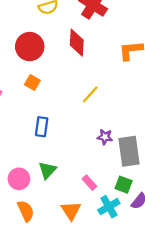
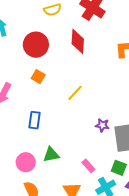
yellow line: (90, 94) -> (75, 93), moved
blue rectangle: (42, 127) -> (35, 120), moved
green triangle: (47, 170) -> (51, 155), turned 36

